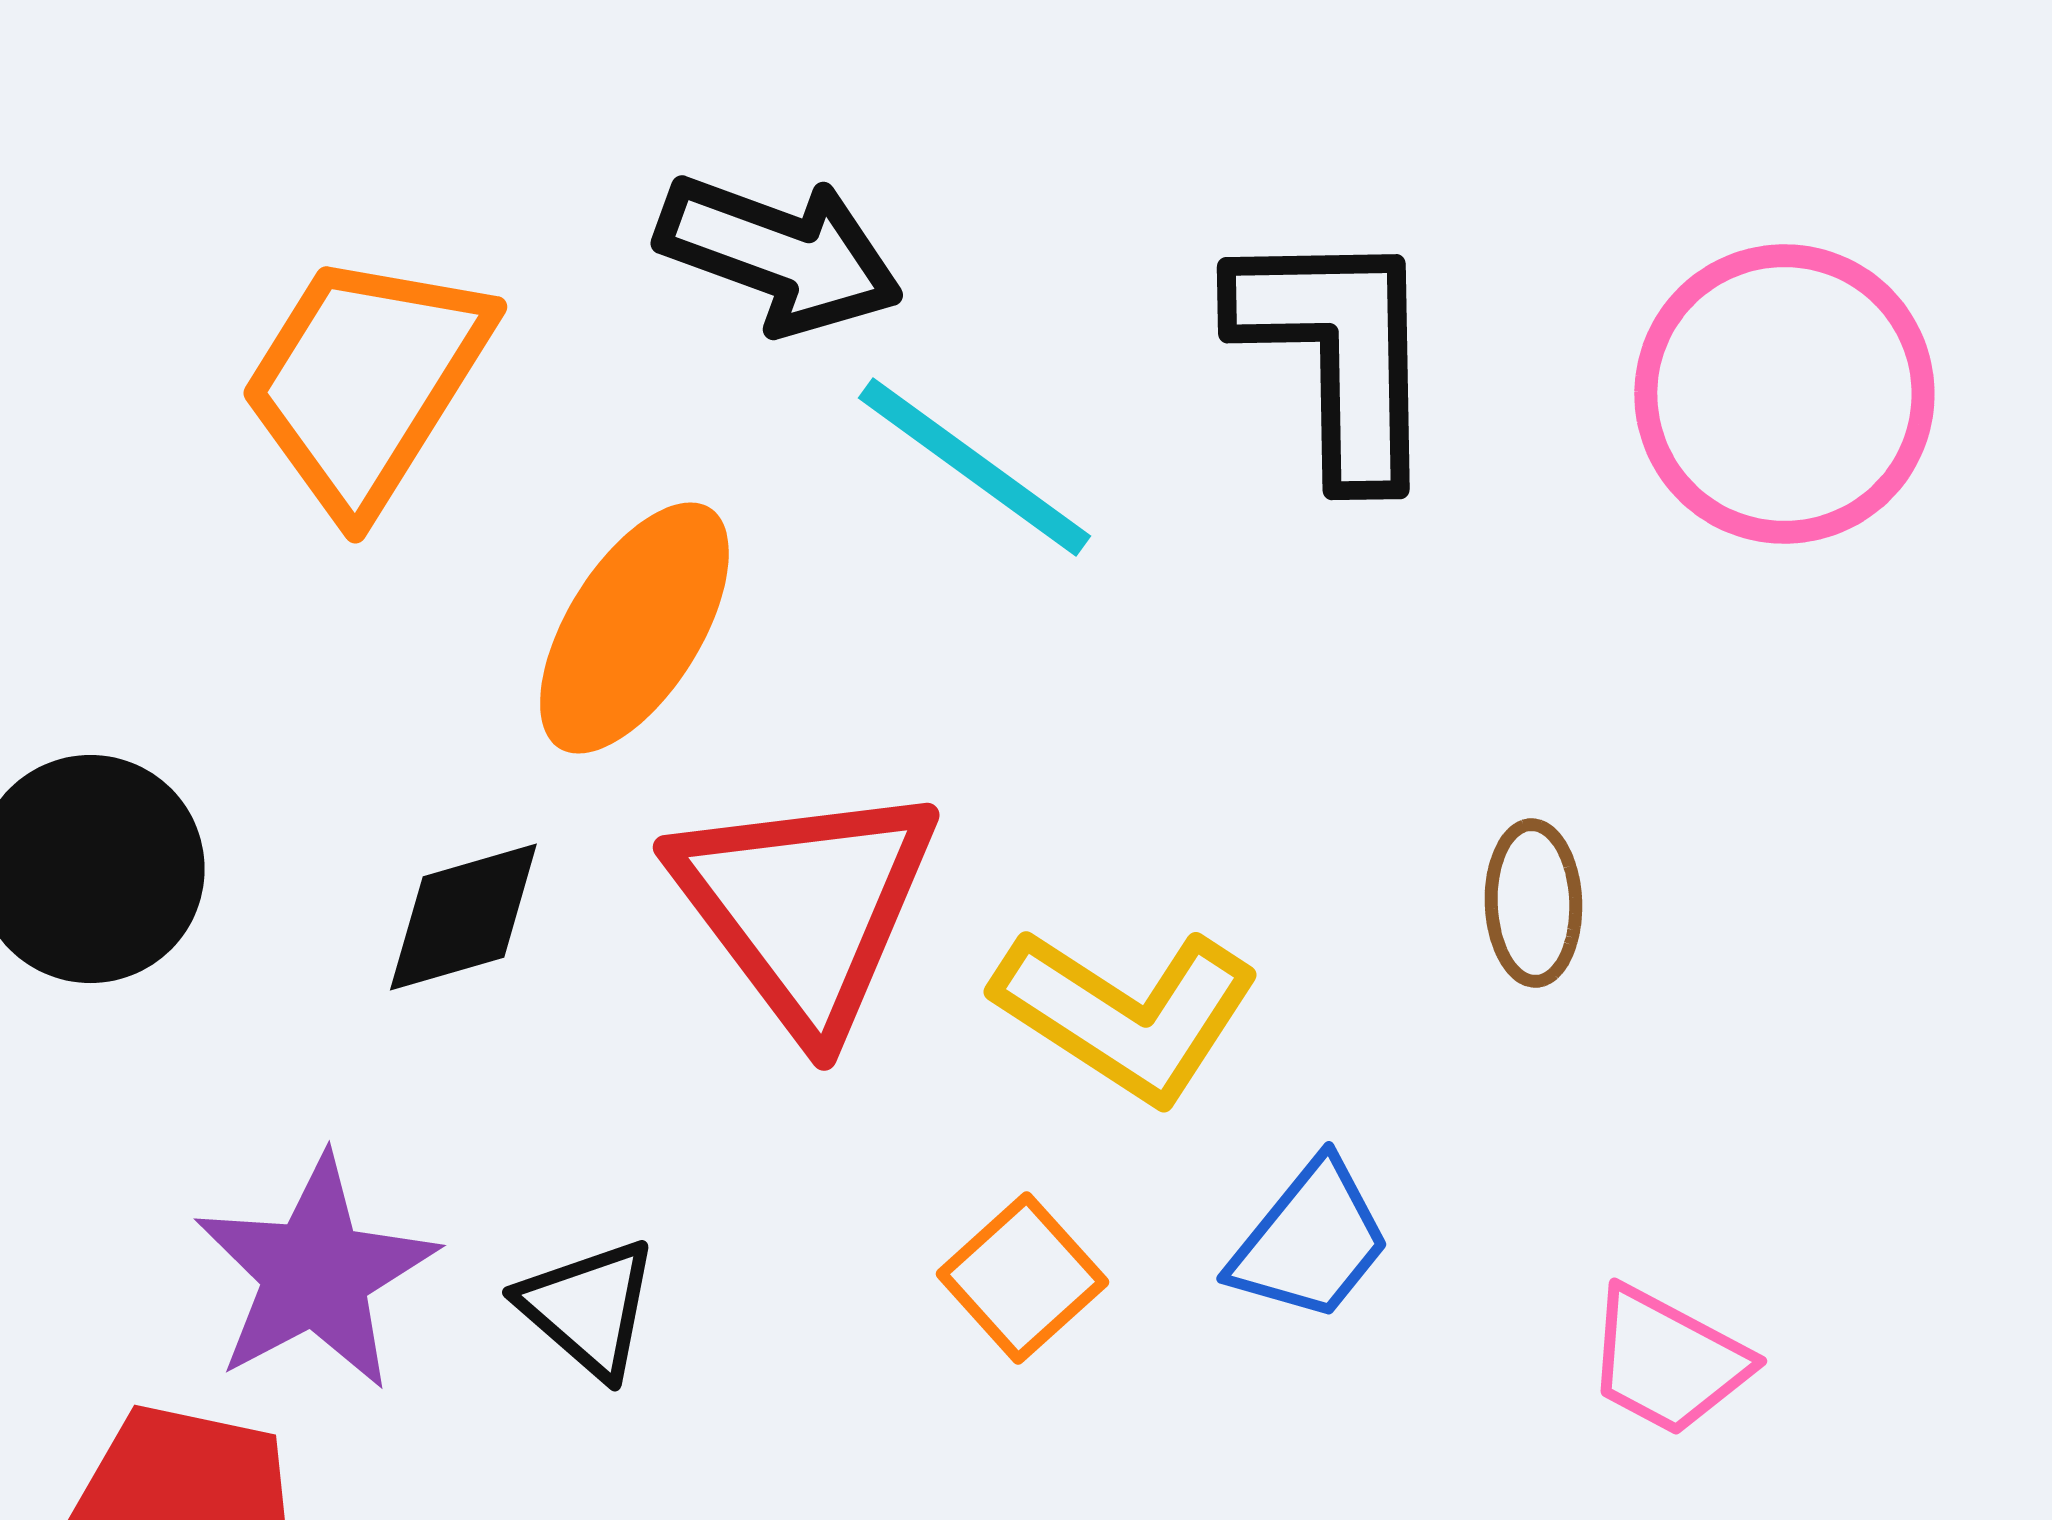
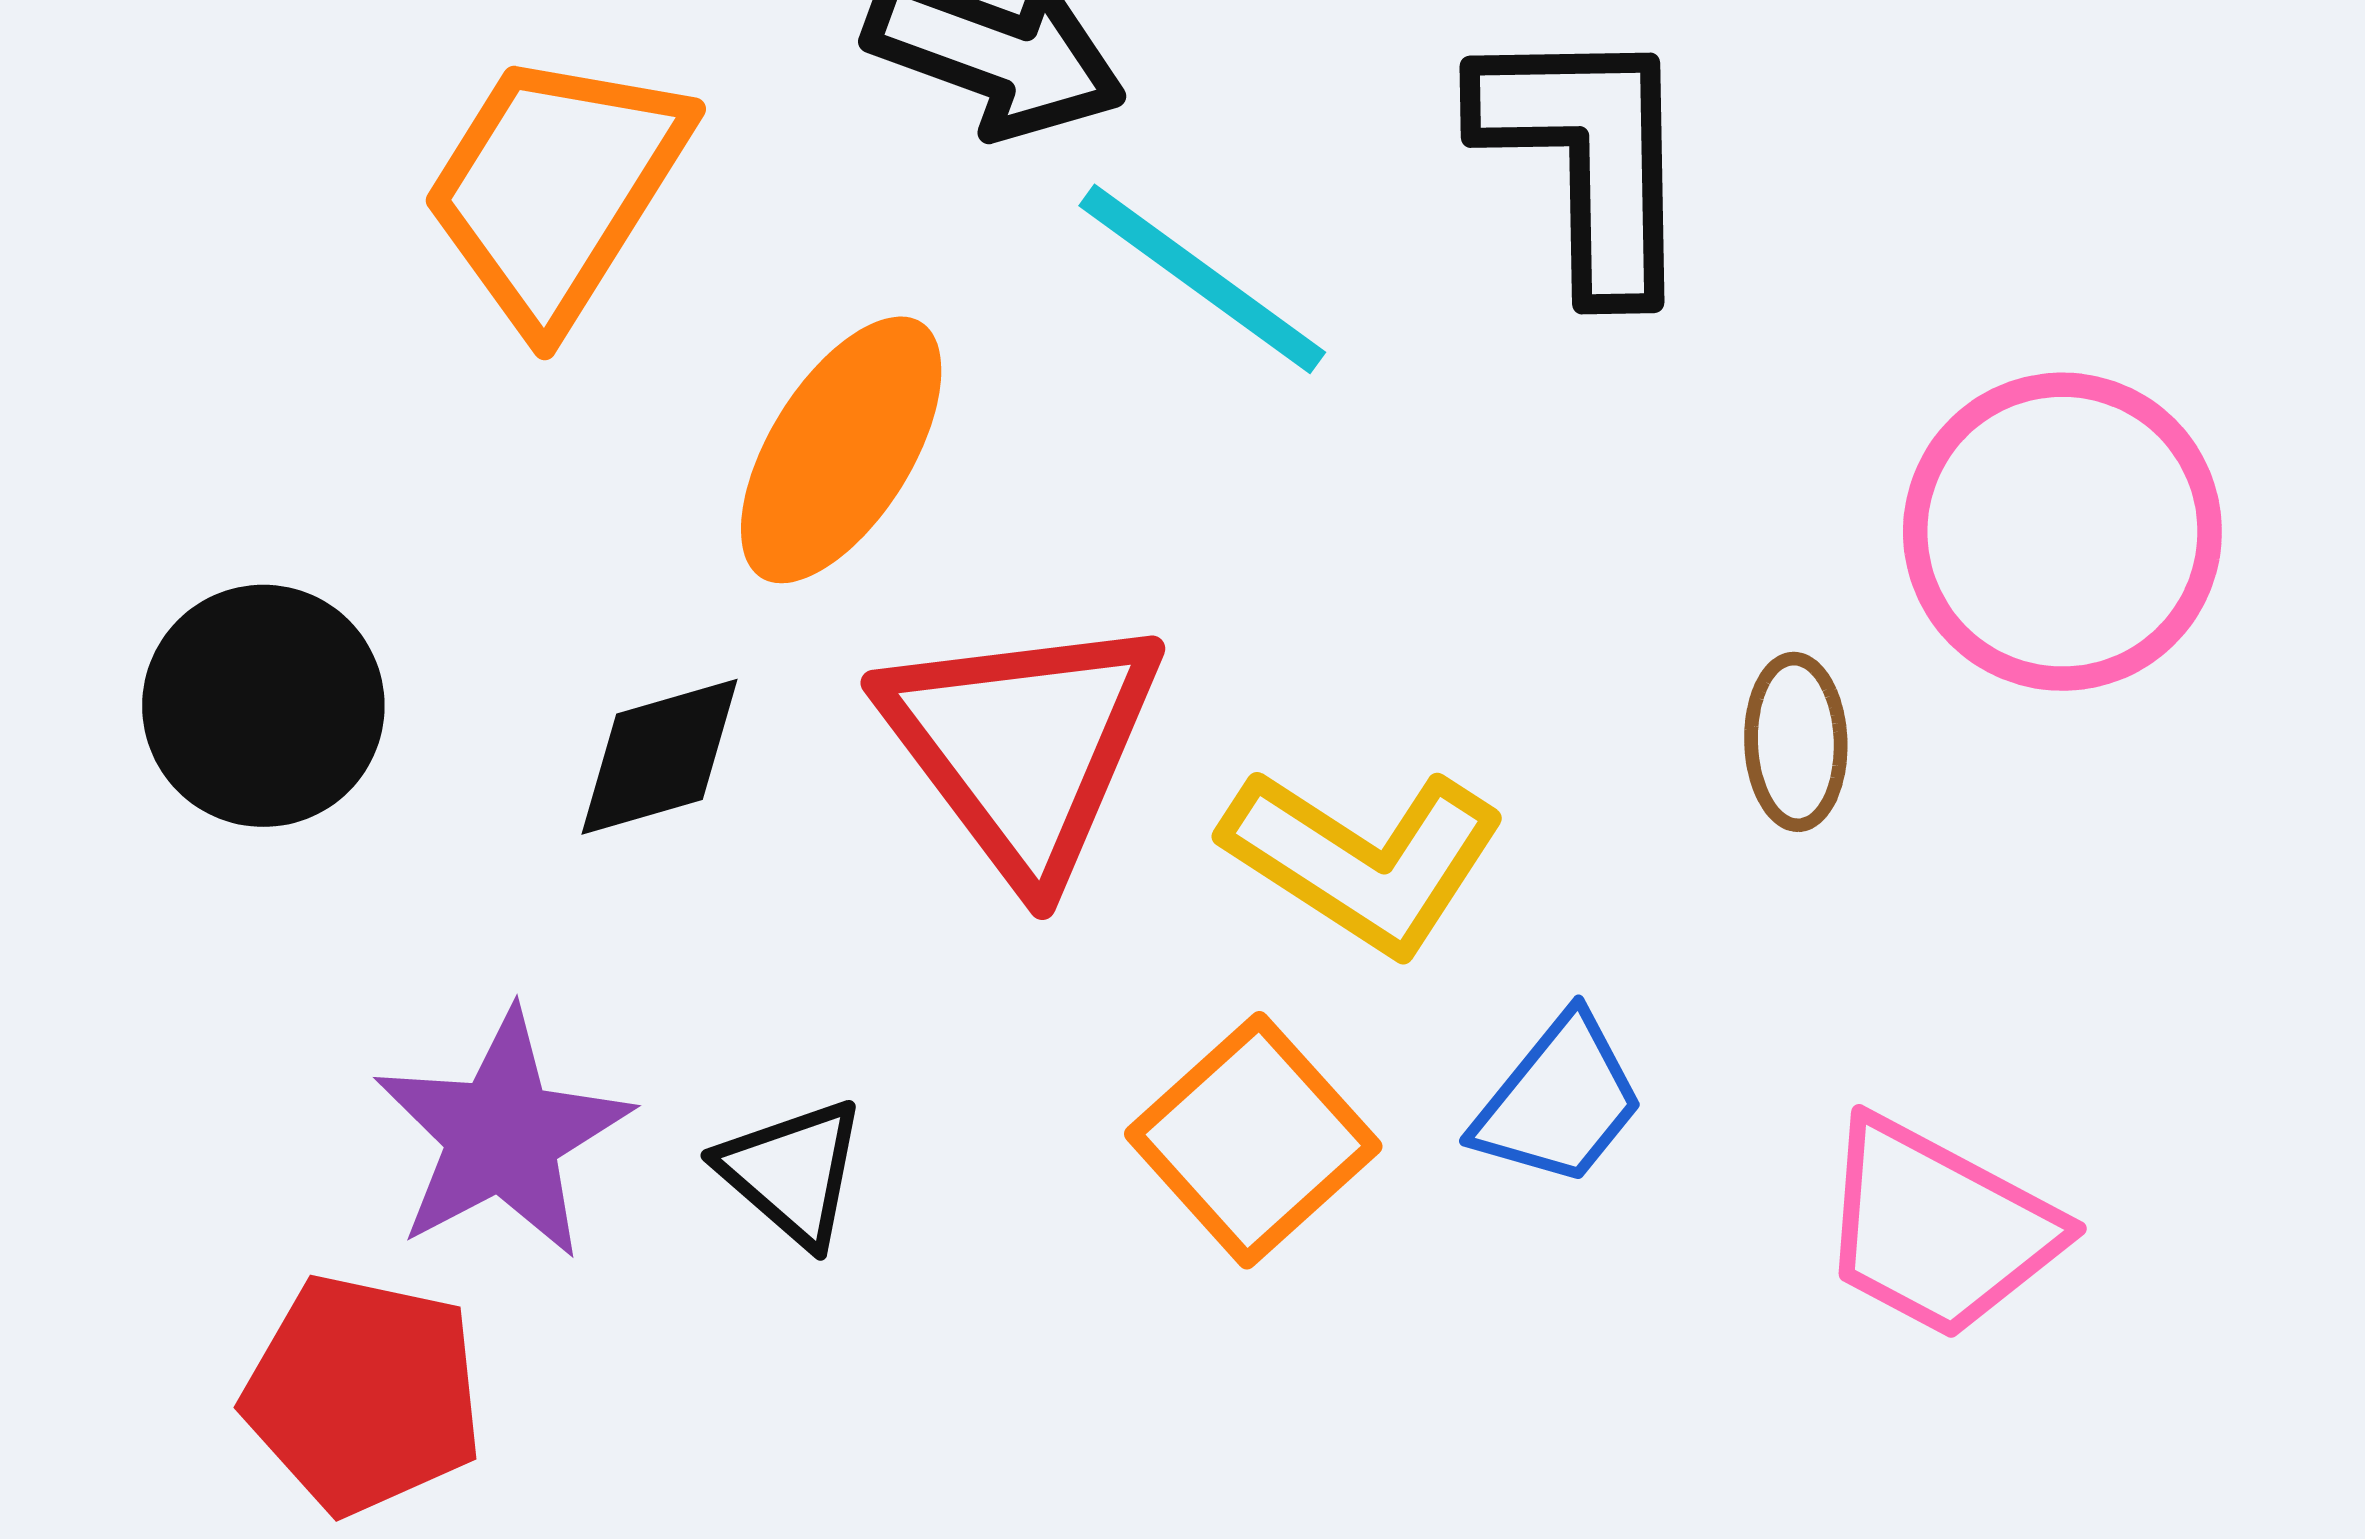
pink circle: (1784, 394) -> (2062, 532), moved
orange square: (1022, 1278) -> (1253, 1140), size x1.4
pink trapezoid: (1667, 1361) -> (1938, 1228), size x1.4

